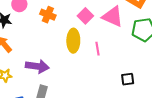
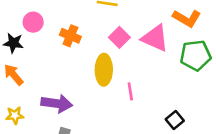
pink line: (98, 49) -> (130, 91), moved
black square: (128, 79) -> (175, 120), turned -32

